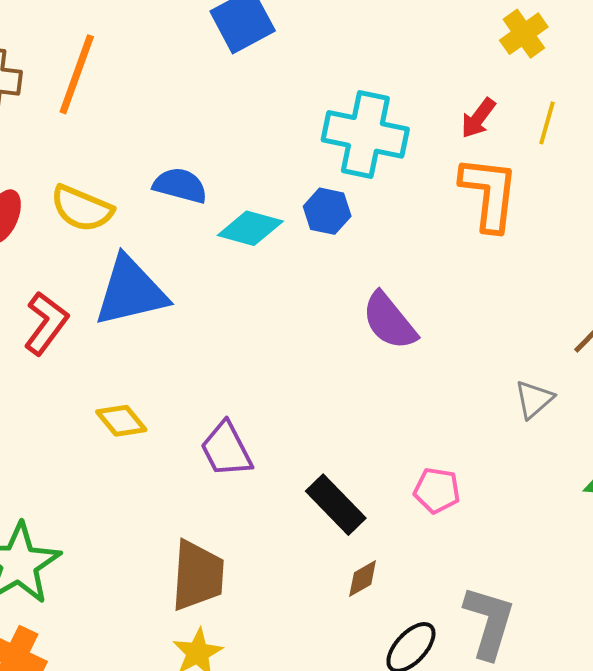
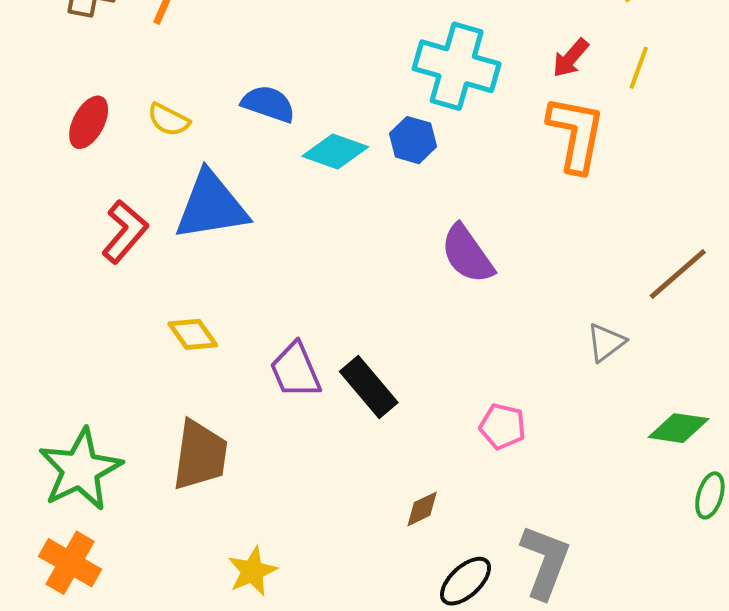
yellow semicircle: (82, 208) -> (169, 120), size x0.7
black rectangle: (336, 505) -> (369, 387), moved
brown trapezoid: (198, 575) -> (200, 455), moved

